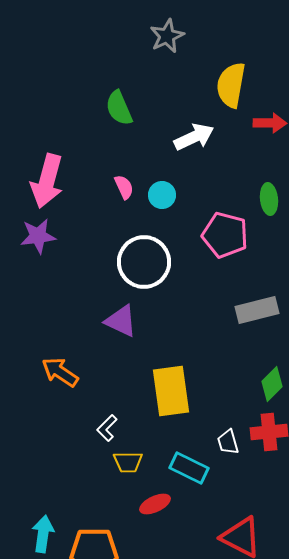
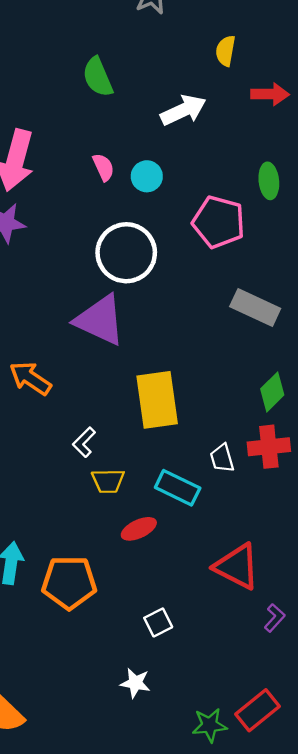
yellow semicircle: (231, 85) -> (226, 51), size x0.6
gray rectangle: (257, 310) -> (255, 308), turned 39
purple triangle: (121, 321) -> (100, 320), size x1.4

